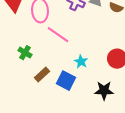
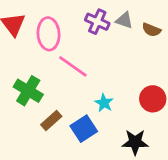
green cross: (25, 53) -> (28, 91), size x1.5
blue square: (66, 81) -> (84, 129), turned 30

